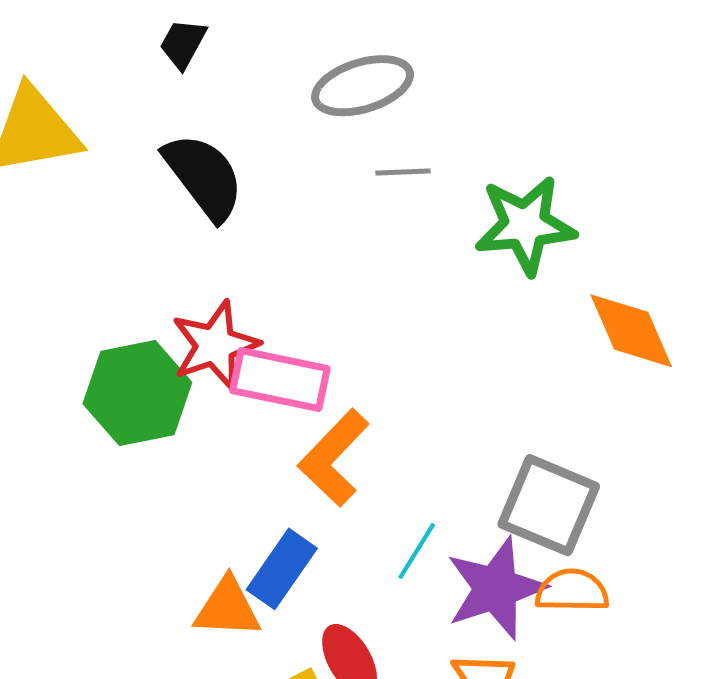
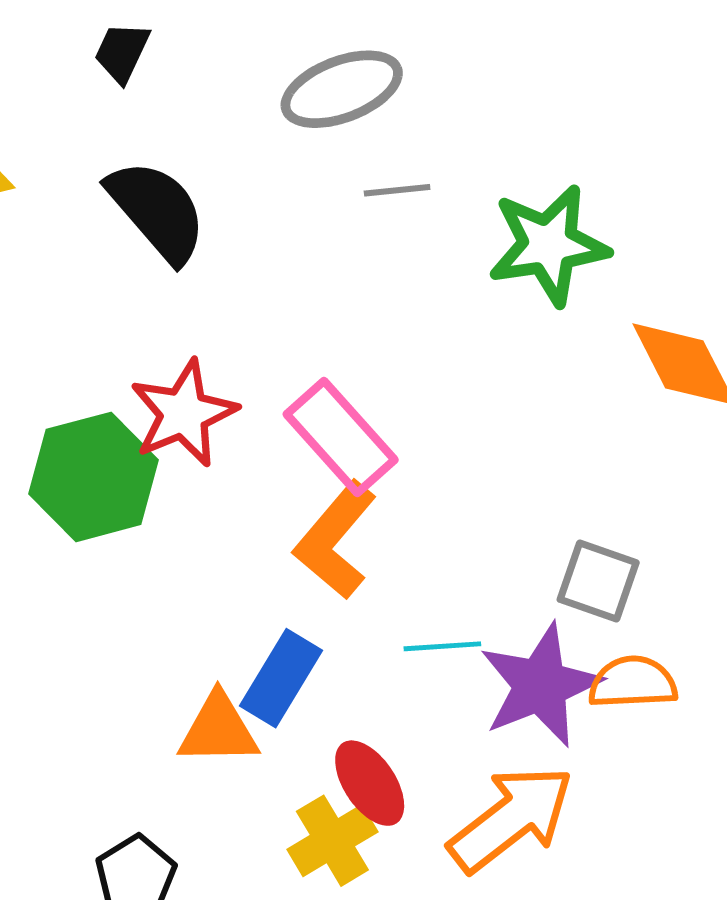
pink rectangle: (280, 380) -> (341, 437), moved, turned 40
gray square: (549, 505) -> (598, 581), size x0.7
cyan line: (417, 551) -> (442, 646), turned 58

